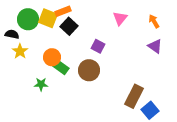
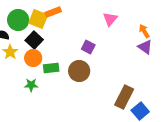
orange arrow: (154, 21) -> (144, 31), moved
black square: (69, 26) -> (34, 40), moved
orange circle: (52, 57) -> (33, 58), moved
green rectangle: (61, 67) -> (51, 68), turned -42

